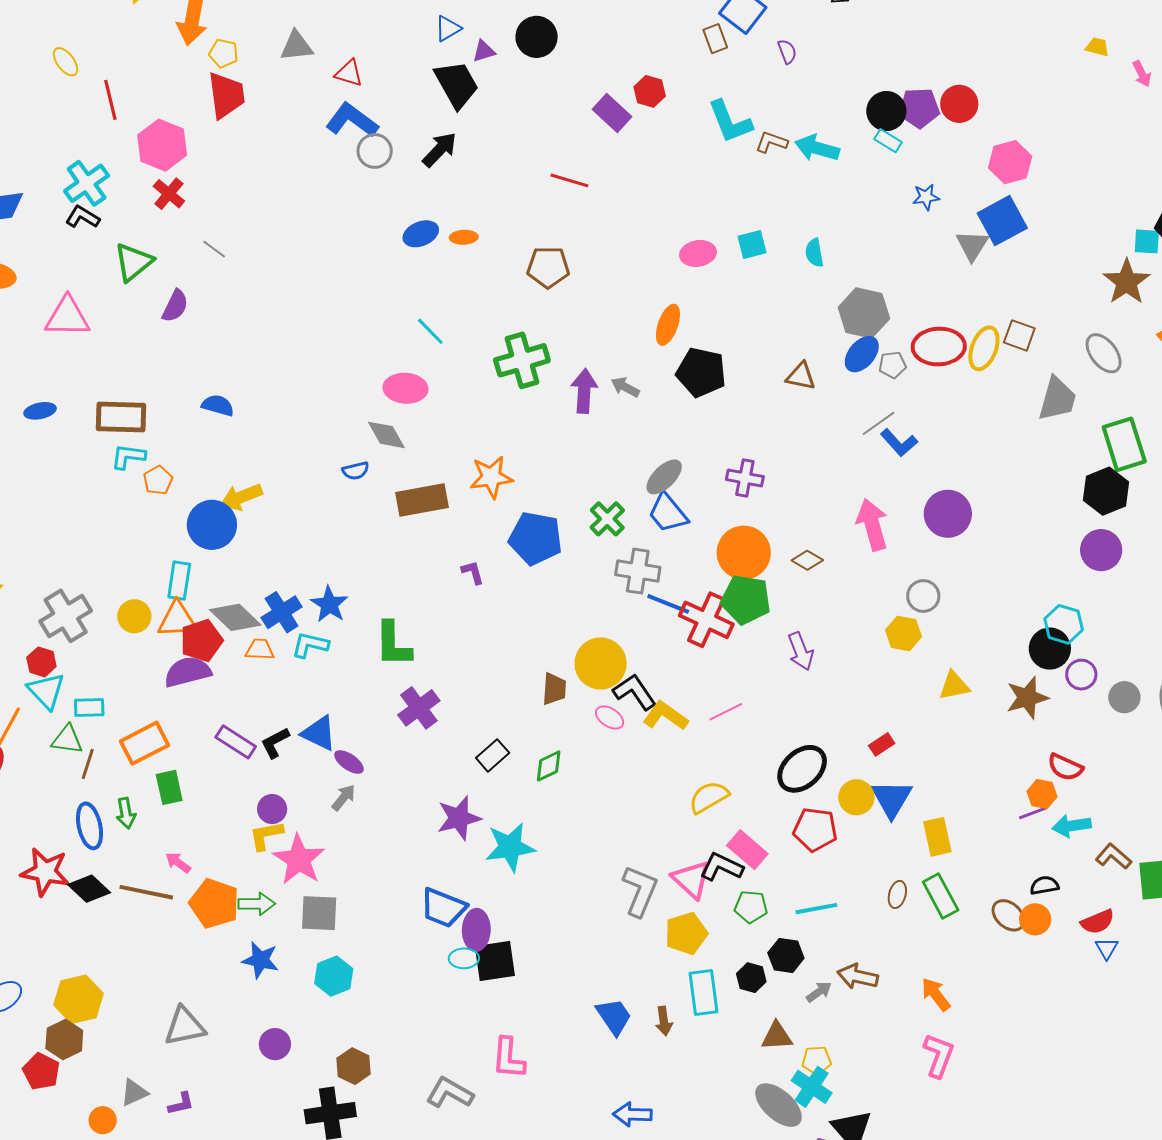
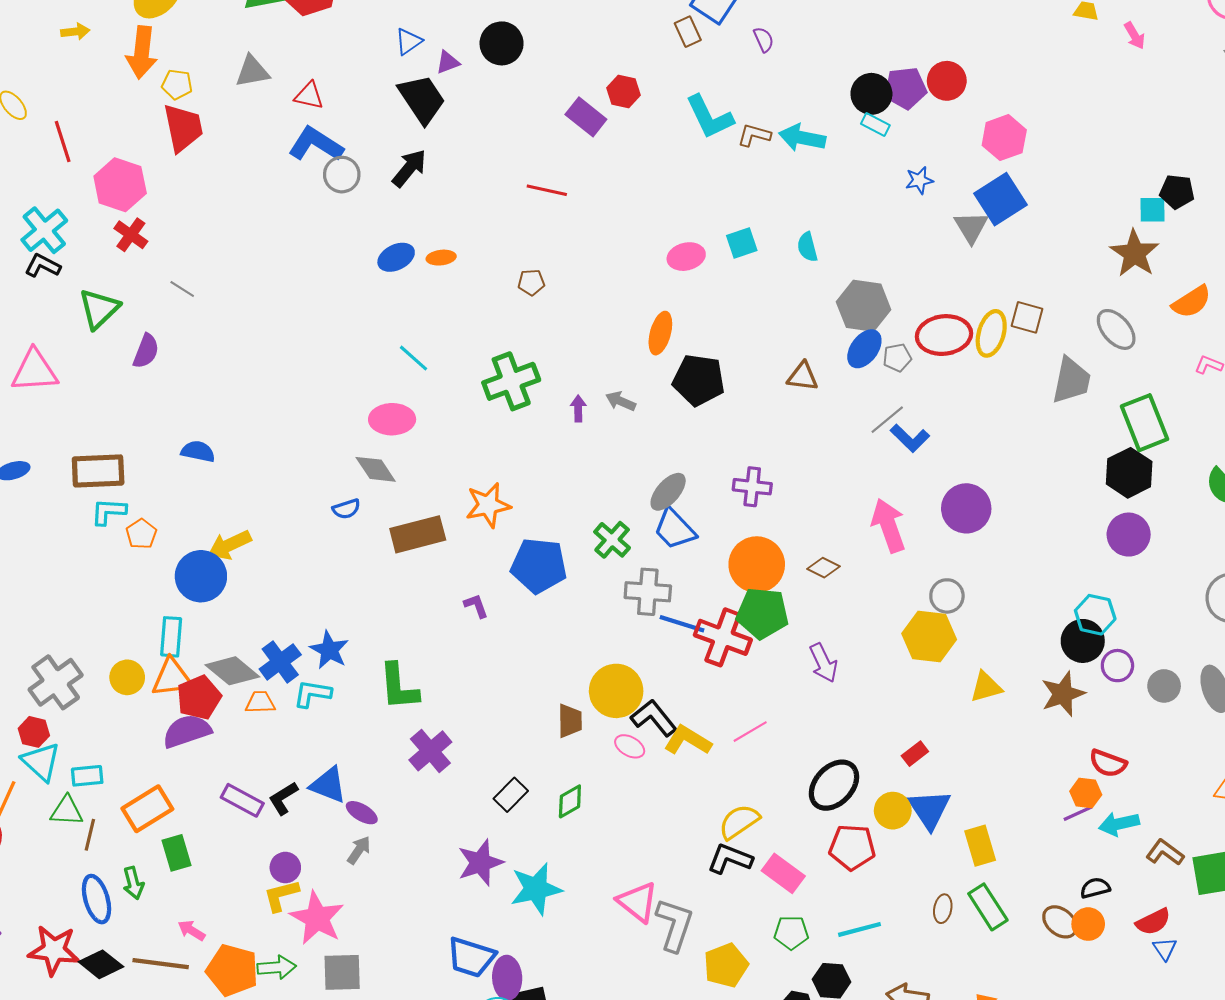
brown pentagon: (548, 267) -> (531, 282), size x0.6
purple arrow: (584, 391) -> (578, 408), size x0.6
yellow hexagon: (903, 633) -> (929, 636), size x1.4
black L-shape: (721, 867) -> (730, 859), moved
pink triangle: (691, 879) -> (638, 902), moved

